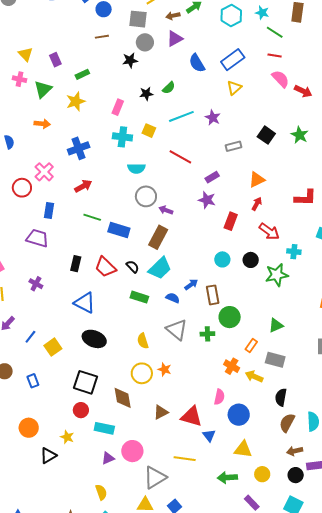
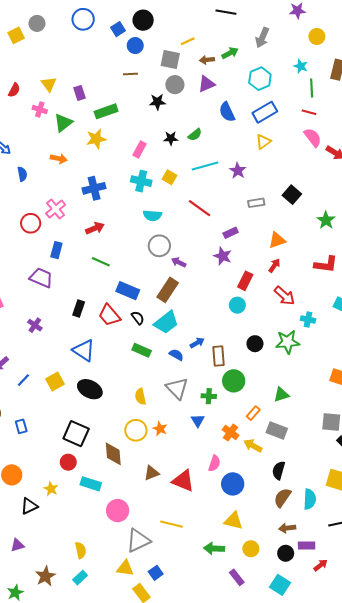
cyan hexagon: (231, 15) -> (260, 79), moved
green line: (275, 32) -> (312, 88), turned 48
green rectangle: (82, 74) -> (106, 111), size x1.5
green star: (300, 135) -> (326, 220), moved
blue rectangle: (119, 230) -> (128, 291), moved
cyan circle: (222, 259) -> (237, 305), moved
black circle: (251, 260) -> (255, 344), moved
yellow square: (53, 347) -> (55, 382), moved
blue triangle: (209, 435) -> (198, 421), moved
purple triangle: (108, 458) -> (17, 545), moved

